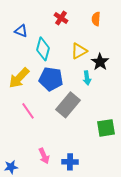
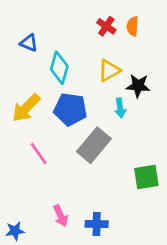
red cross: (61, 18) -> (106, 26), moved
black star: (100, 62) -> (138, 86), turned -30

